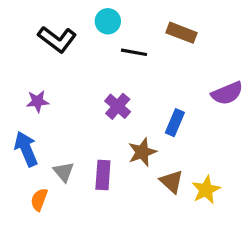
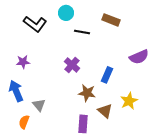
brown star: (142, 152) -> (87, 93), turned 30
purple rectangle: (103, 175) -> (83, 124), moved
yellow star: (206, 190) -> (129, 101), moved

